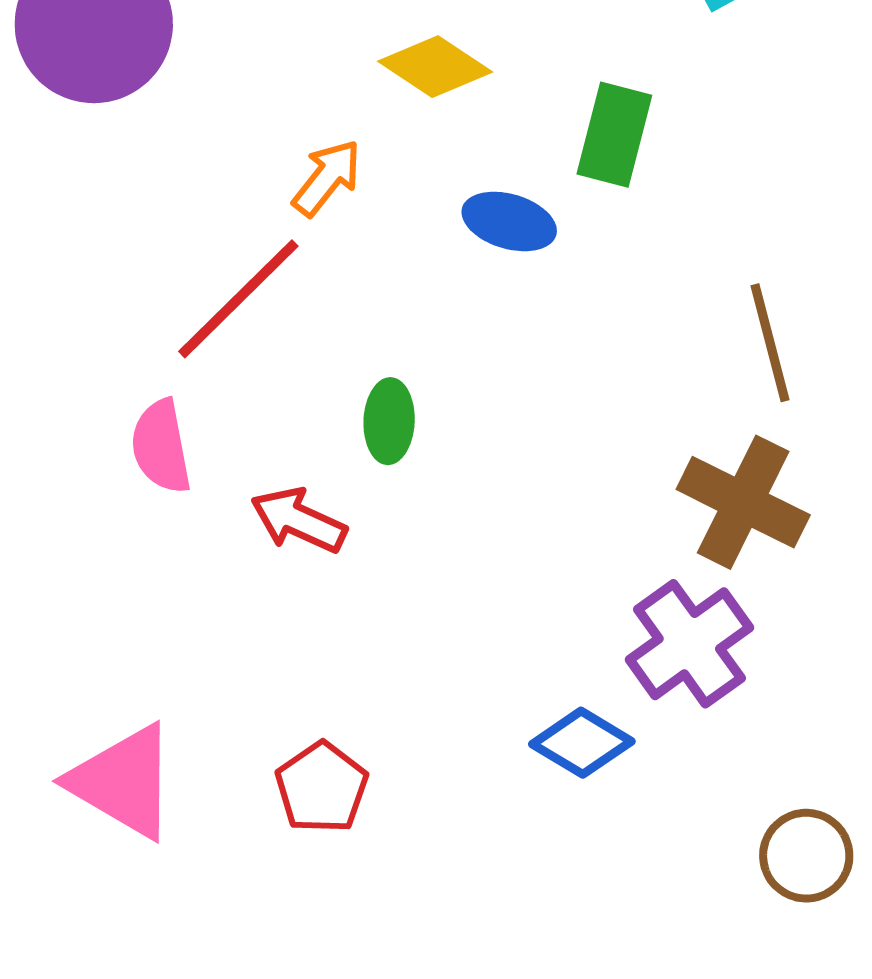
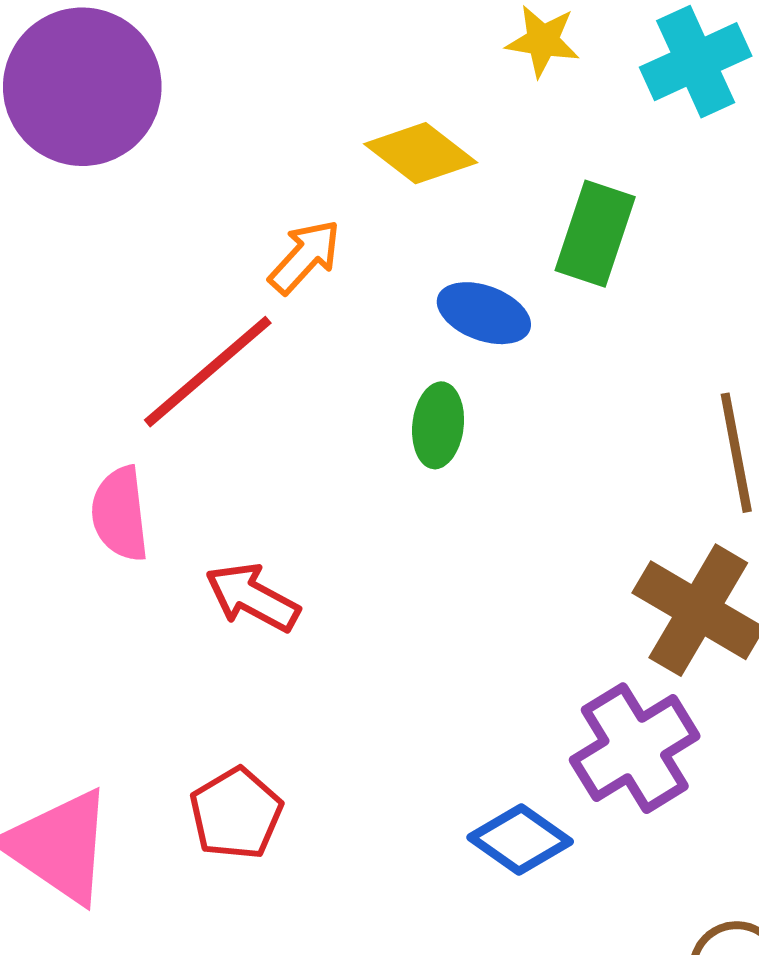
green ellipse: (389, 421) -> (438, 425), moved
red pentagon: (322, 788) -> (236, 814), moved

